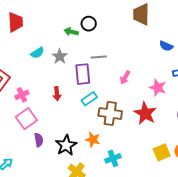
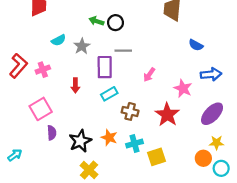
black circle: (89, 24) -> (116, 23), moved
pink cross: (22, 95) -> (43, 70), moved
brown cross: (110, 113) -> (130, 111), size x0.7
yellow square: (162, 152) -> (156, 157), moved
cyan cross: (113, 158) -> (134, 144), moved

